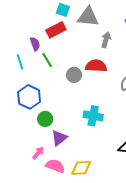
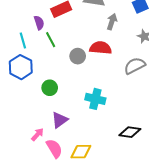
blue hexagon: (29, 97) -> (21, 67), moved
green circle: (45, 119) -> (50, 88), moved
pink semicircle: (55, 166) -> (54, 148), turned 36

